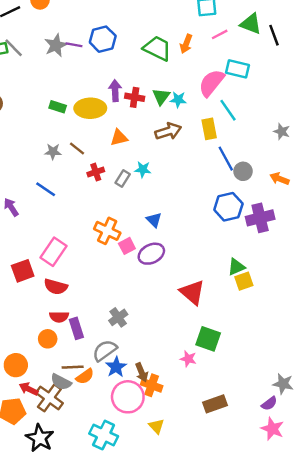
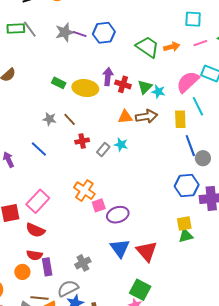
orange arrow: (186, 44) -> (172, 47), turned -133
orange triangle: (119, 138) -> (125, 117), moved
blue triangle: (154, 220) -> (120, 248), moved, size x1.5
yellow square: (244, 281) -> (184, 223), moved
green square: (208, 339) -> (140, 290), moved

